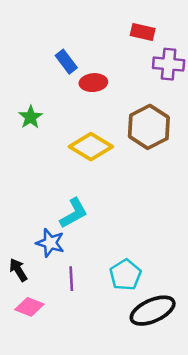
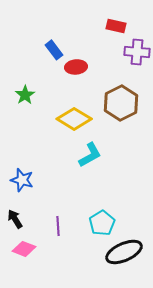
cyan L-shape: (74, 213) -> (90, 155), moved
blue star: (50, 243) -> (22, 180), moved

